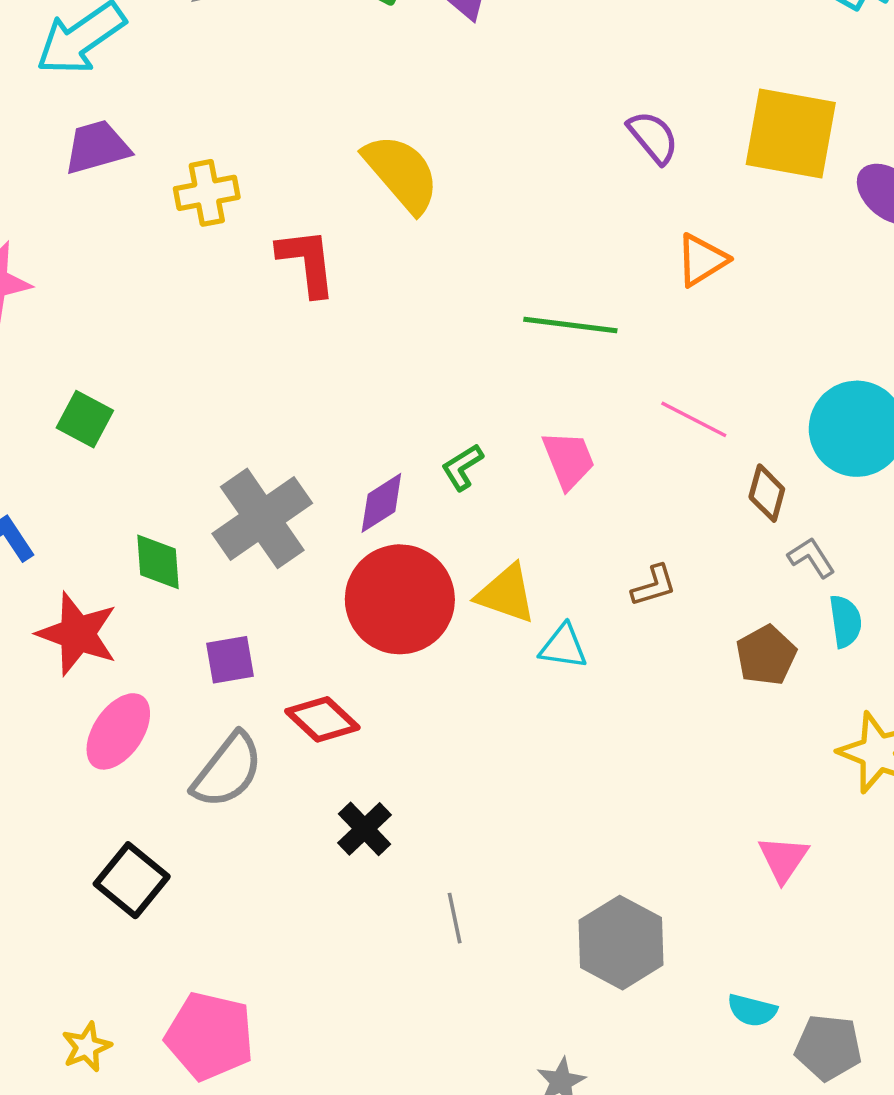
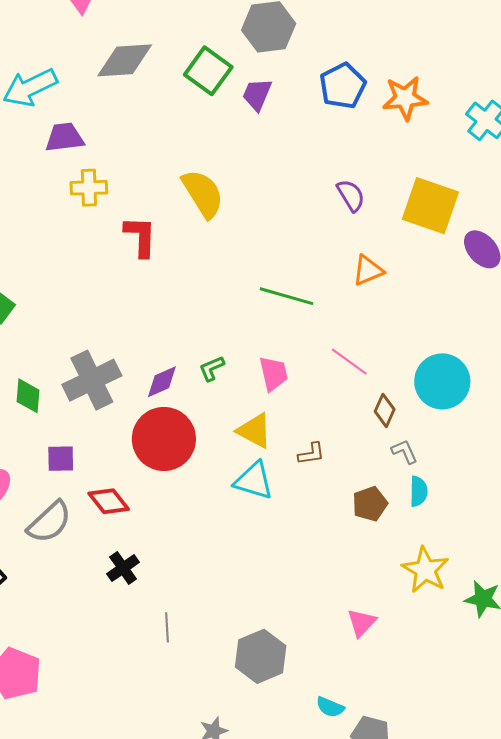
purple trapezoid: (97, 147) -> (65, 137), moved
yellow triangle: (506, 594) -> (254, 431), moved
cyan triangle: (563, 647) -> (254, 481), size x1.4

